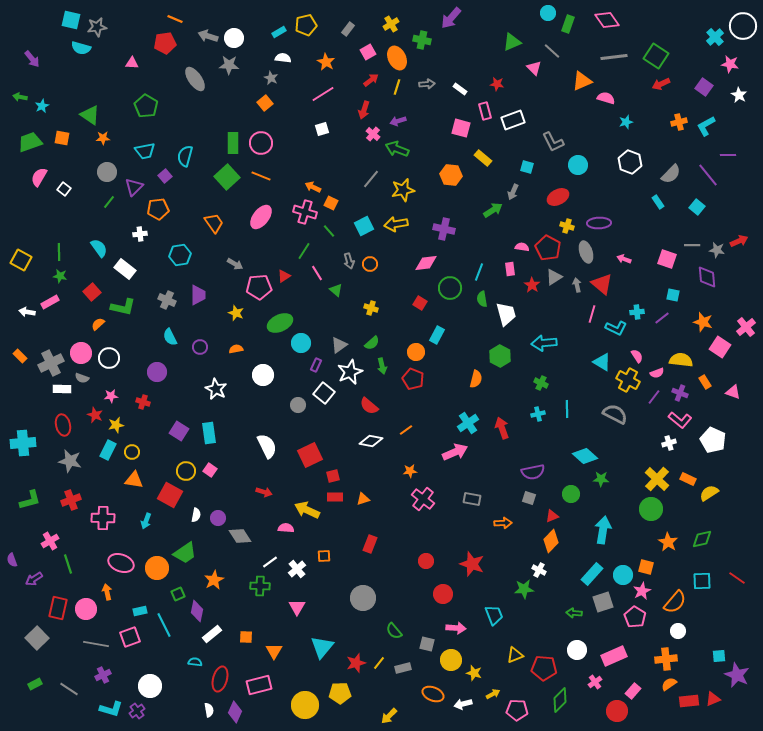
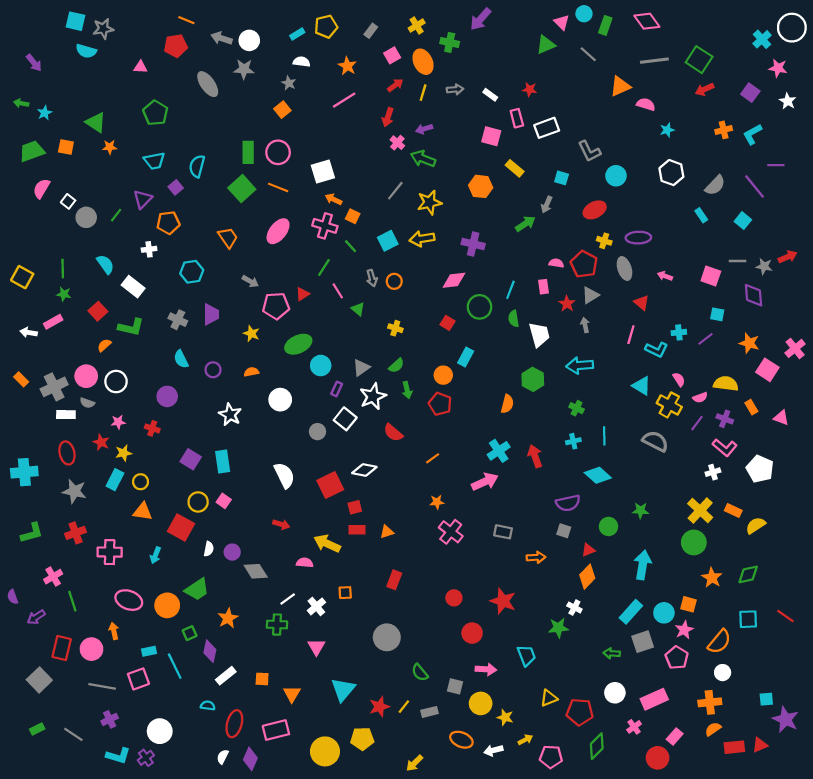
pink triangle: (534, 68) -> (562, 22), moved
white square: (322, 129) -> (323, 172), moved, size x1.6
gray circle: (107, 172) -> (86, 217), moved
red triangle: (602, 284) -> (642, 303), size x0.7
gray arrow: (577, 285) -> (585, 325), moved
white diamond: (371, 441) -> (364, 470), moved
cyan diamond: (585, 456) -> (598, 475), moved
white semicircle: (209, 710) -> (223, 757), turned -144

